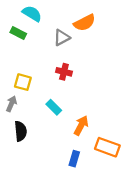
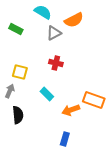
cyan semicircle: (32, 14) -> (43, 12), moved
orange arrow: (81, 125) -> (71, 110), turned -138
orange rectangle: (107, 147) -> (94, 100), moved

